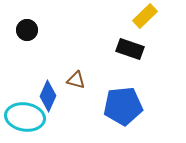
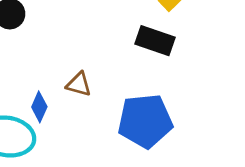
blue diamond: (48, 96) -> (39, 107), size x0.7

